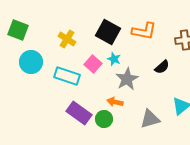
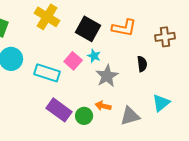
yellow cross: (67, 39) -> (47, 17), moved, size x1.4
black semicircle: (162, 67) -> (142, 64), turned -56
orange arrow: (115, 102) -> (103, 106), moved

